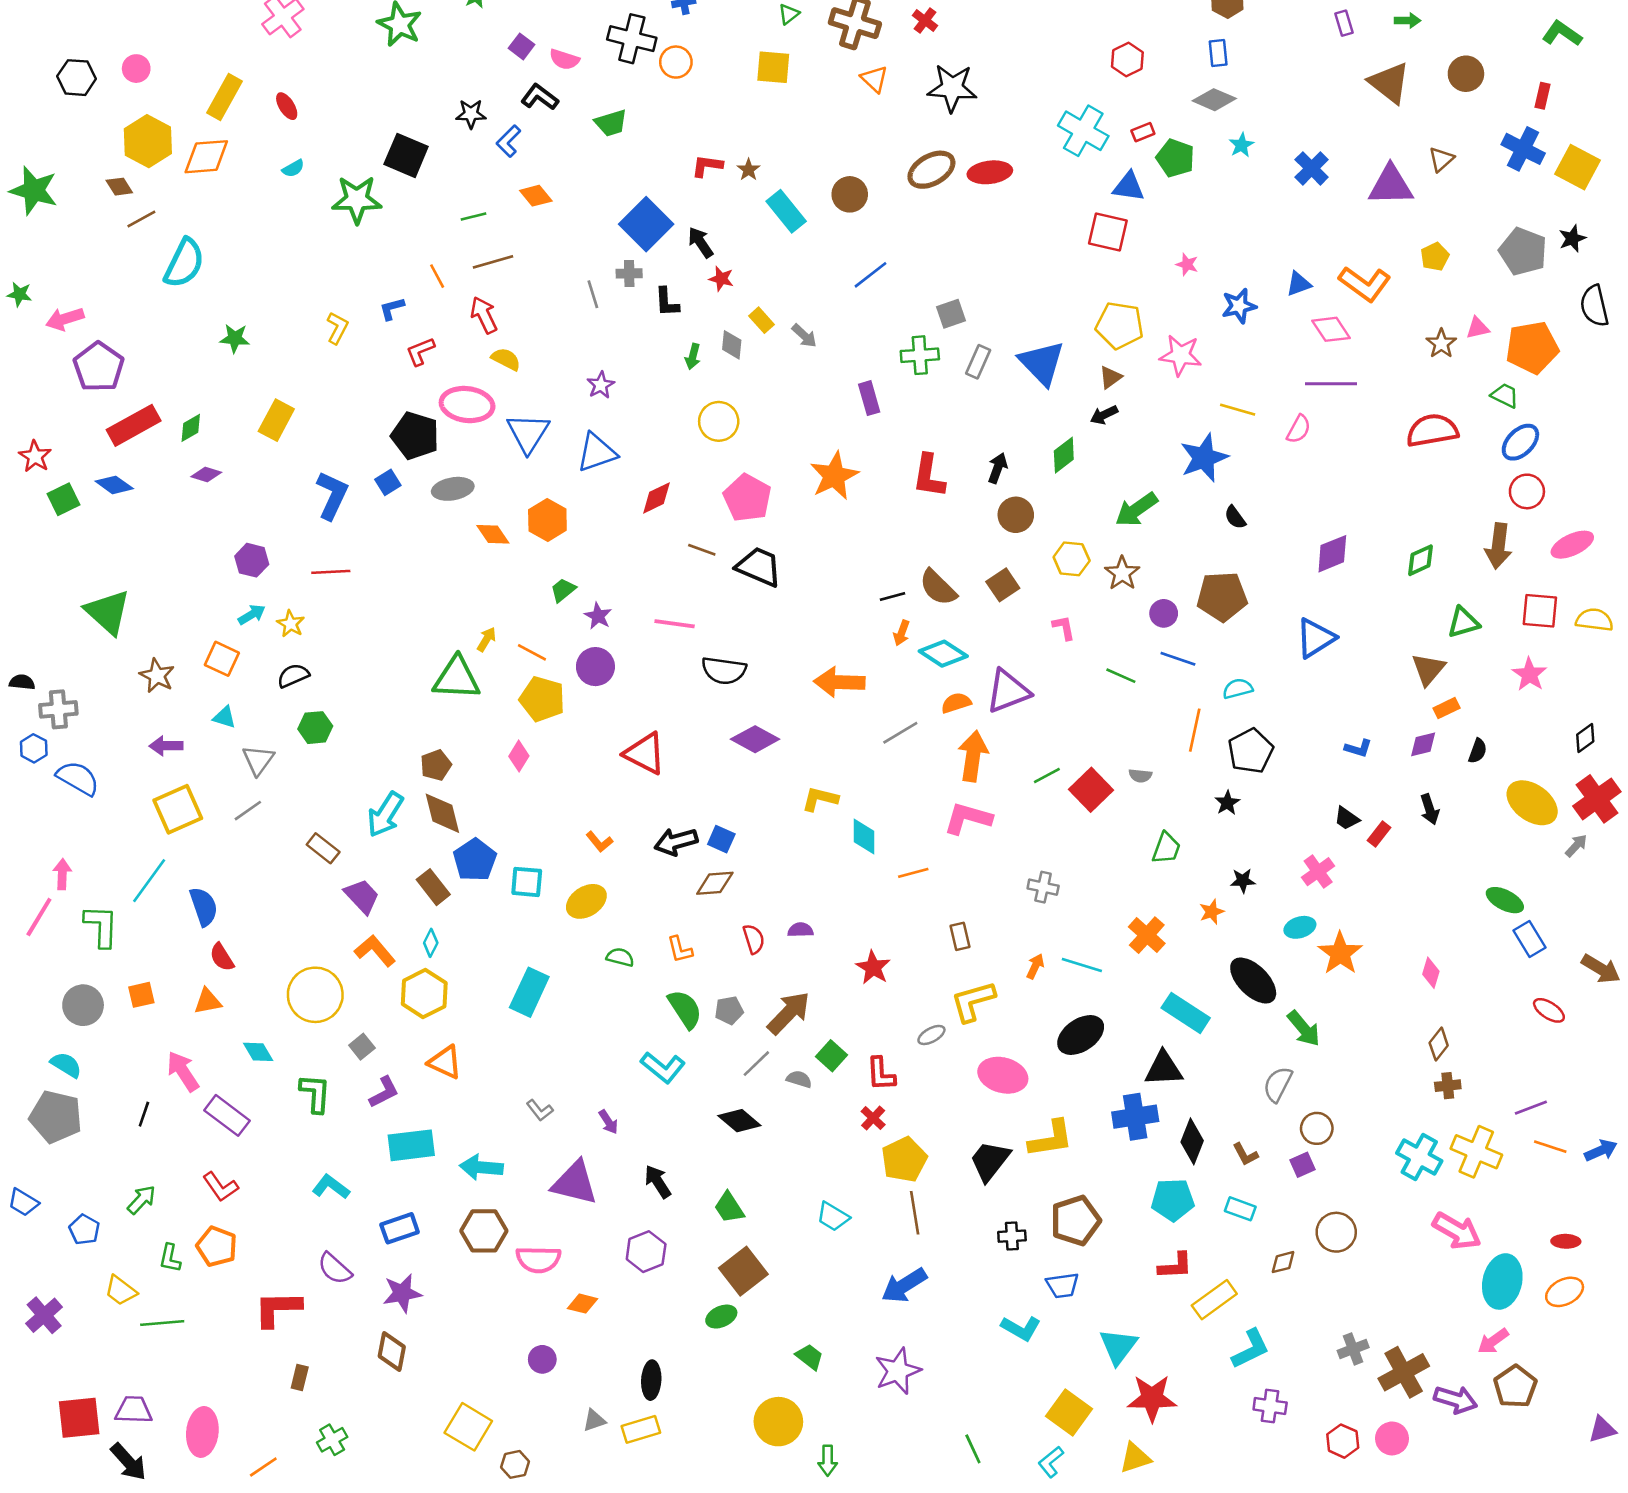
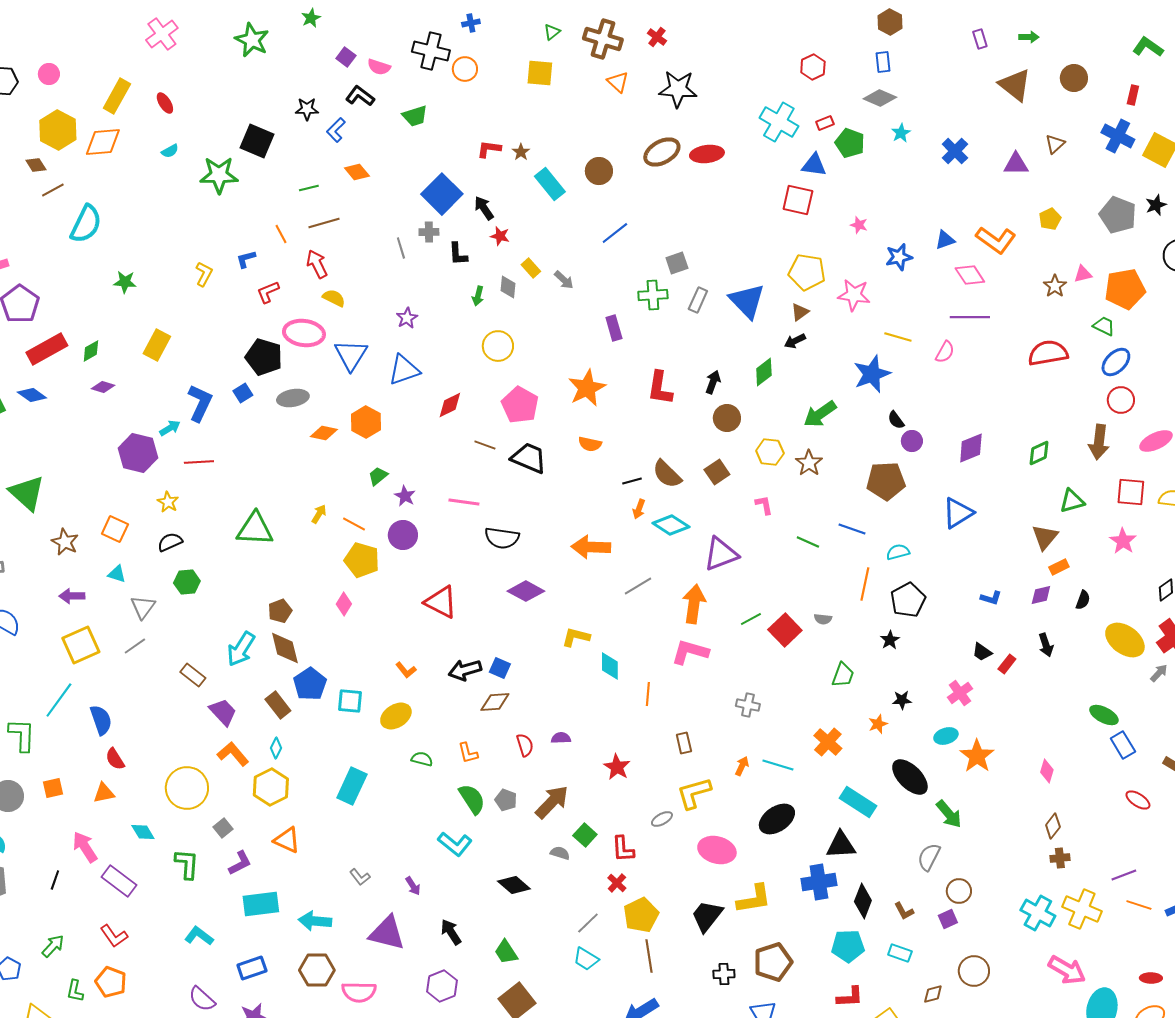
purple triangle: (1391, 185) -> (1016, 164), size x0.7
orange diamond: (493, 534) -> (324, 433), turned -44
purple hexagon: (252, 560) -> (138, 453), size x1.5
purple circle: (1164, 613) -> (912, 441), moved
cyan arrow: (252, 615) -> (170, 428), moved
green triangle: (457, 678) -> (255, 529), moved
orange semicircle: (956, 703) -> (590, 444), moved, turned -150
orange line: (913, 873) -> (648, 694), turned -70
gray pentagon: (729, 1010) -> (506, 800), turned 30
gray line: (756, 1064) -> (588, 923), moved

